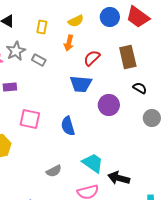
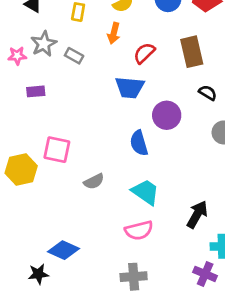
pink square: (30, 119) -> (57, 150), moved
blue semicircle: (68, 126) -> (139, 143), moved
gray semicircle: (54, 171) -> (94, 181), moved
black arrow: (119, 178) -> (197, 214), moved, turned 105

